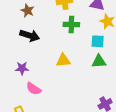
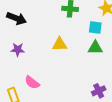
black arrow: (30, 36) -> (16, 18), moved
pink semicircle: (34, 89) -> (32, 82), moved

